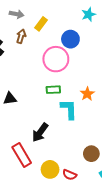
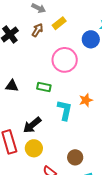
blue circle: (70, 39) -> (91, 39), moved
green rectangle: (53, 90) -> (44, 87), moved
yellow circle: (50, 169) -> (34, 148), moved

